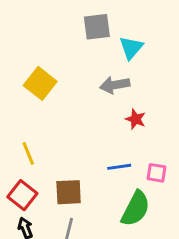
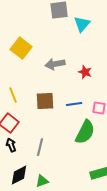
gray arrow: (115, 85) -> (55, 64), moved
brown square: (69, 192) -> (45, 101), moved

